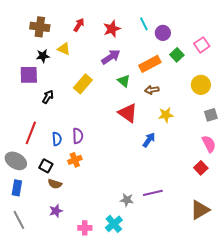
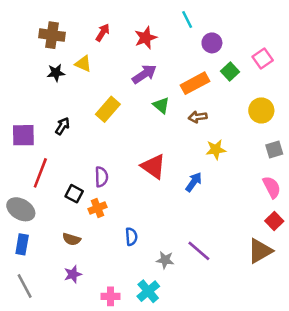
cyan line: (144, 24) -> (187, 19), moved
purple square: (29, 75) -> (23, 135), moved
red triangle: (128, 113) -> (153, 166), moved
blue semicircle: (57, 139) -> (131, 237), moved
black square: (46, 166) -> (74, 194), moved
red square: (201, 168) -> (274, 221), moved
purple line: (153, 193) -> (199, 251), turned 54
brown triangle: (200, 210) -> (260, 251), moved

